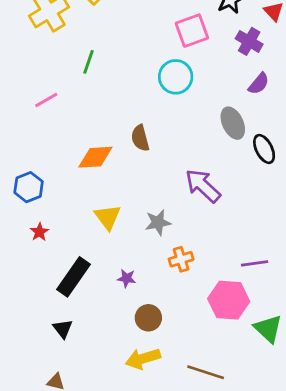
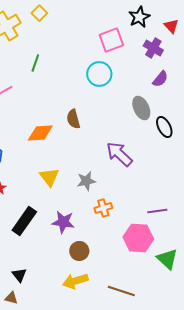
purple star: (127, 278) -> (63, 222), size x1.6
black triangle: (63, 329) -> (19, 275), moved

